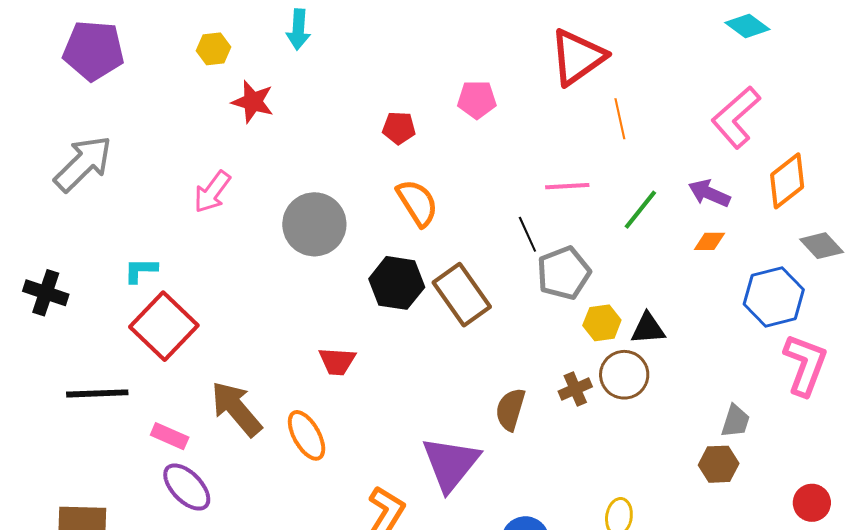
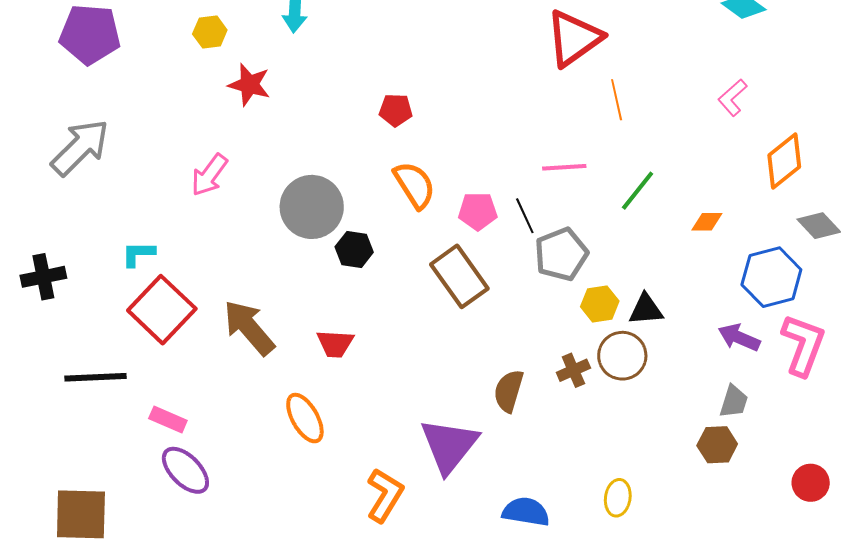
pink pentagon: (477, 100) -> (478, 211), moved
pink L-shape: (736, 117) -> (733, 98), size x0.6
purple arrow: (709, 193) -> (739, 337), moved
black hexagon: (397, 283) -> (354, 250), moved, size x0.7
black cross: (46, 293) -> (43, 277), turned -30
brown arrow: (236, 409) -> (249, 328), moved

